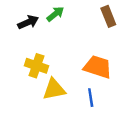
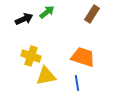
brown rectangle: (108, 16) -> (92, 14), turned 54

